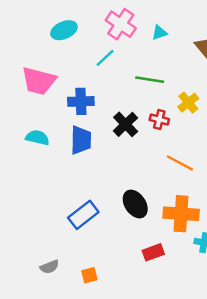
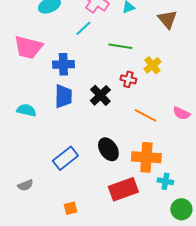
black cross: (126, 124) -> (100, 95), moved
cyan semicircle: (37, 138) -> (26, 110), moved
red rectangle: (153, 252) -> (123, 189), size x1.6
gray semicircle: (49, 267) -> (25, 185), moved

